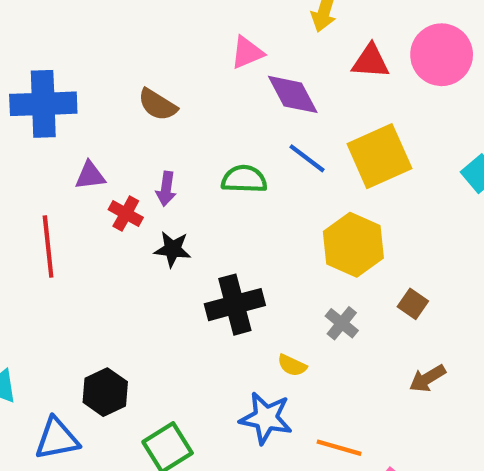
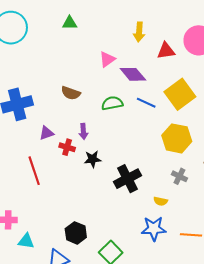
green semicircle: (244, 179) -> (112, 103), moved

